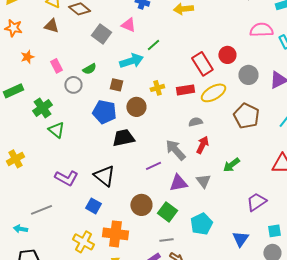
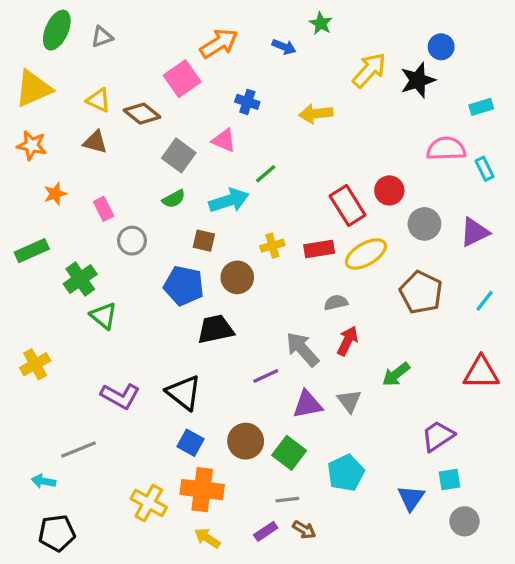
green semicircle: (89, 69) -> (174, 199), moved
blue square: (93, 206) -> (190, 443), moved
cyan square: (274, 231) -> (449, 480), moved

